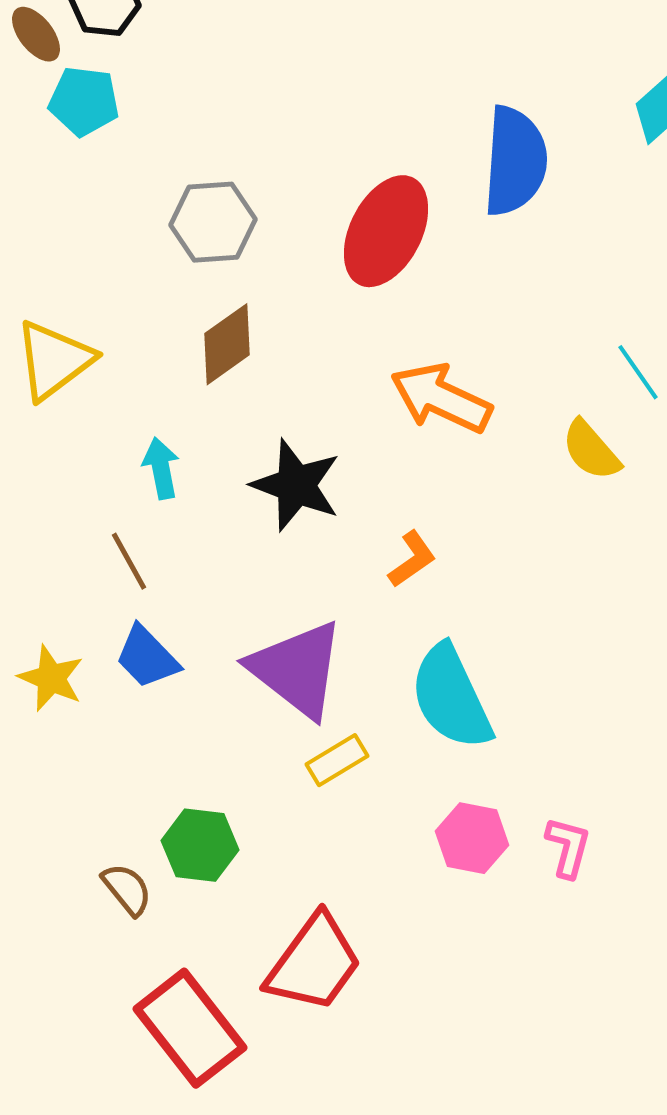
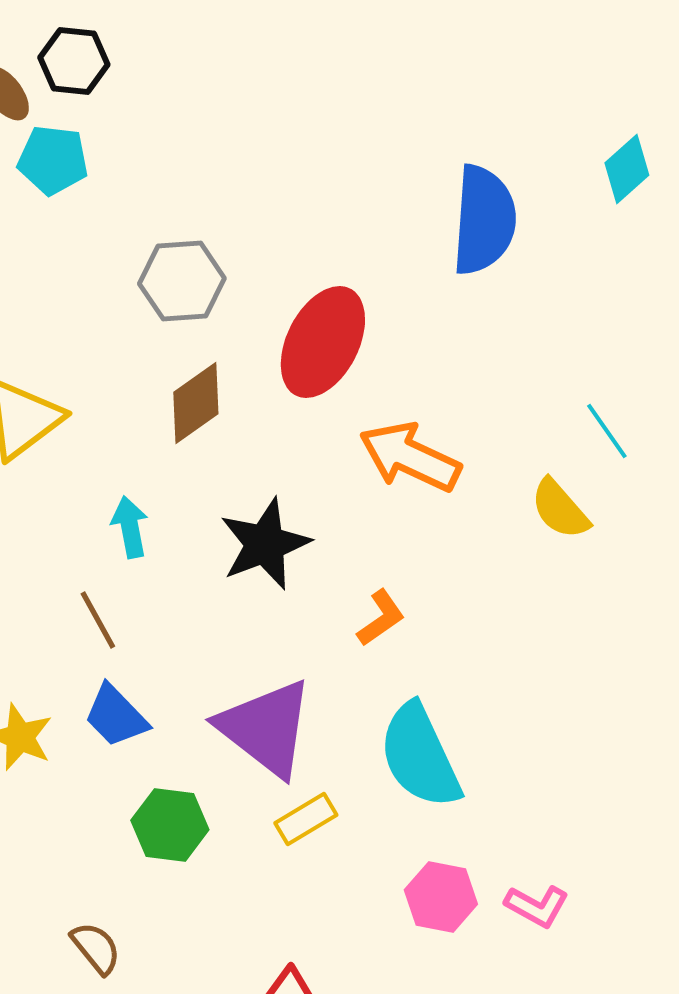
red ellipse: (386, 231) -> (323, 342), moved
black star: (296, 485) -> (265, 544), turned 30
green hexagon: (200, 845) -> (170, 825), moved
pink L-shape: (568, 847) -> (537, 906), turned 104

